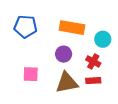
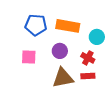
blue pentagon: (25, 26) -> (36, 25), moved
pink square: (31, 74) -> (29, 57), moved

